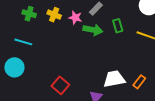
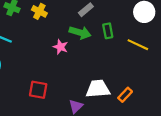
pink star: (75, 18) -> (60, 47), moved
red square: (60, 85) -> (38, 90), turned -36

